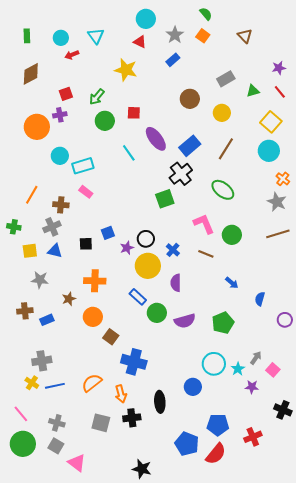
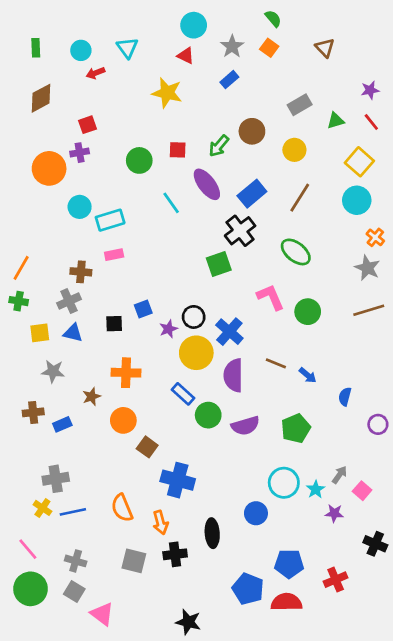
green arrow: (97, 97) -> (219, 146), moved
pink rectangle: (86, 192) -> (114, 255), turned -48
orange line: (32, 195) -> (21, 268), moved
blue cross: (173, 250) -> (229, 332), size x1.5
brown line: (206, 254) -> (276, 363), moved
purple semicircle: (176, 283) -> (233, 375), size x1.4
orange semicircle: (92, 383) -> (122, 508), turned -75
red semicircle: (216, 454) -> (286, 602), turned -130

